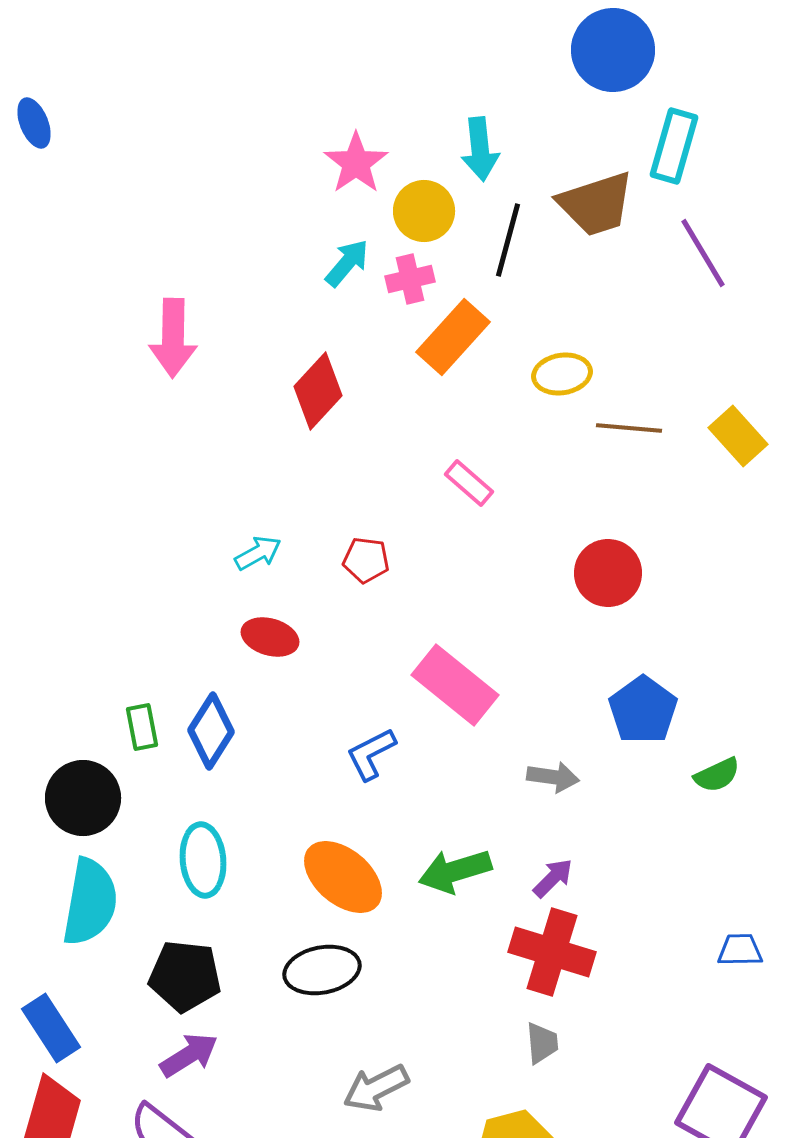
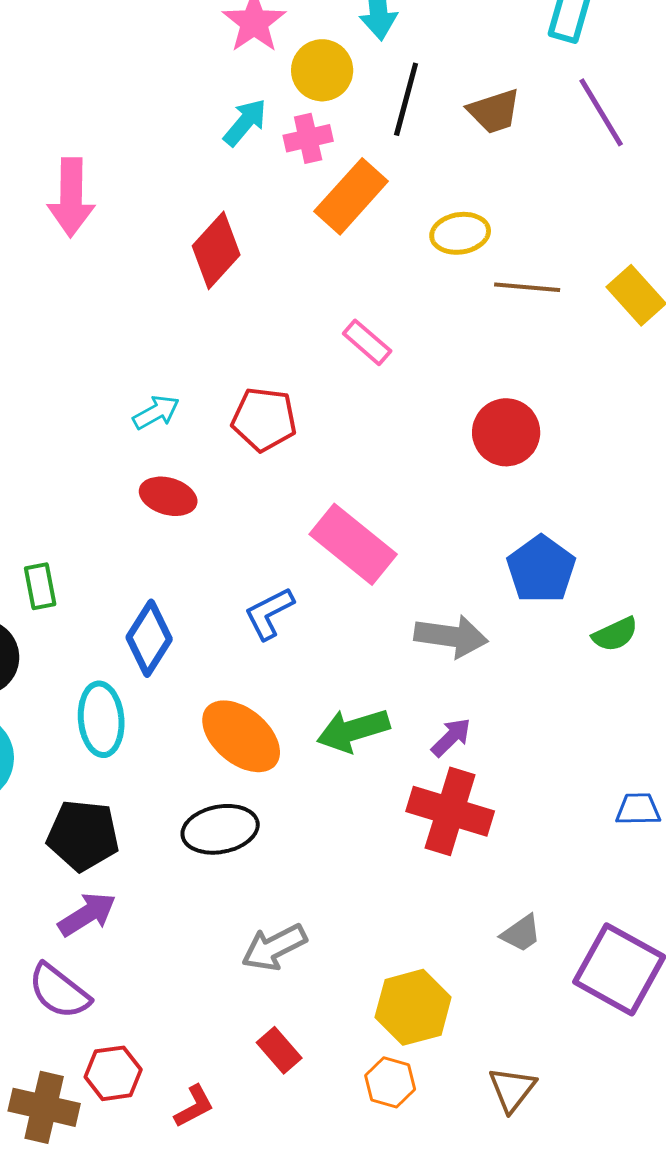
brown trapezoid: (596, 204) -> (494, 111), moved, size x0.7
red pentagon: (366, 560) -> (264, 419), size x1.4
blue diamond: (211, 731) -> (149, 638), moved
gray arrow: (553, 777) -> (451, 636), size x1.4
gray trapezoid: (542, 1043) -> (521, 933), moved, turned 60

